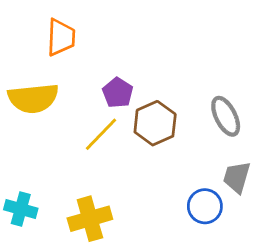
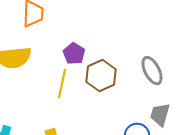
yellow line: (101, 134) -> (62, 84), turned -32

